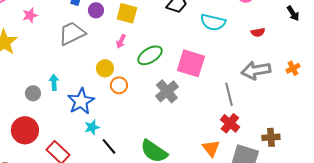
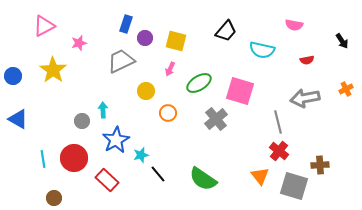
yellow circle: (105, 68) -> (146, 91), moved
orange cross: (293, 68) -> (346, 89), moved
blue star: (81, 101) -> (116, 140), moved

